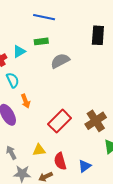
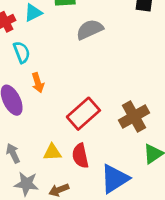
red semicircle: (60, 161) -> (80, 156), moved
blue triangle: (85, 166) -> (115, 179), size x1.6

